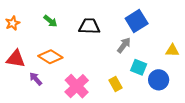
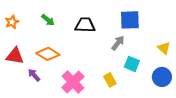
blue square: (137, 21) -> (130, 20), turned 30
yellow triangle: (172, 50) -> (164, 48), turned 40
blue circle: (159, 80) -> (162, 77), moved

